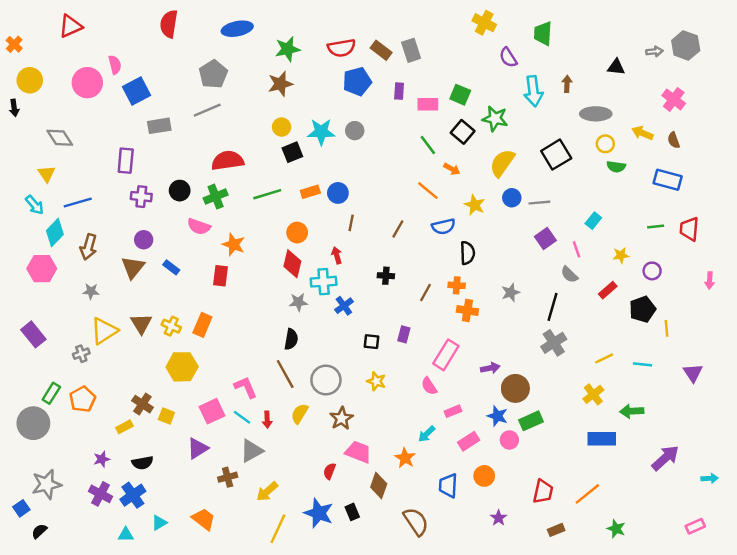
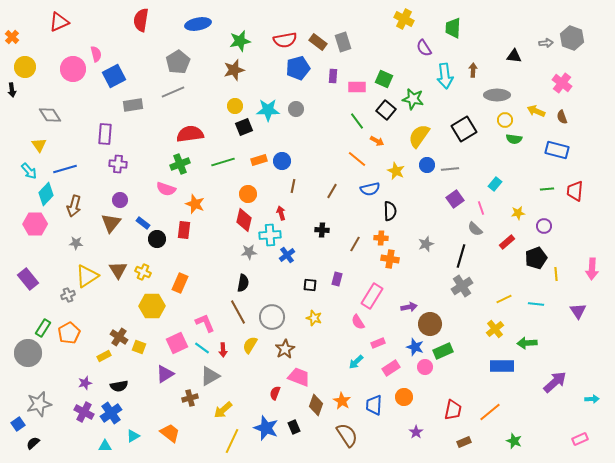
black circle: (180, 191) -> (157, 239), moved
pink arrow: (710, 280) -> (592, 269), moved, size x1.5
orange rectangle: (202, 325) -> (180, 283), moved
orange star: (405, 458) -> (342, 401), moved

